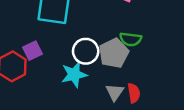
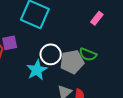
cyan star: (74, 74) -> (37, 70), turned -30

